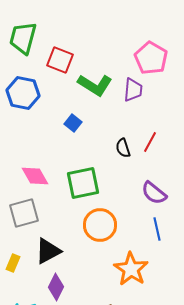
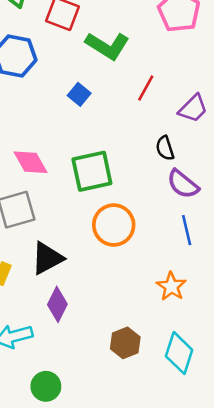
purple trapezoid: (133, 90) -> (193, 108), moved, turned 40
red line: (150, 142) -> (146, 88), moved
black semicircle: (123, 148) -> (165, 148), moved
orange star: (131, 269) -> (171, 286), moved, size x0.7

